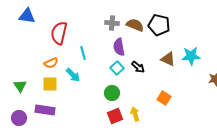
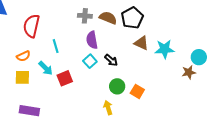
black pentagon: (159, 25) -> (132, 18), turned 30
brown triangle: (168, 59) -> (141, 43), moved
green circle: (112, 93) -> (117, 86), moved
purple rectangle: (45, 110) -> (29, 111), moved
red square: (115, 116) -> (65, 78), moved

